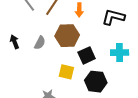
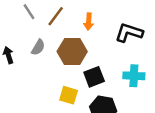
gray semicircle: (40, 43) -> (38, 47), moved

